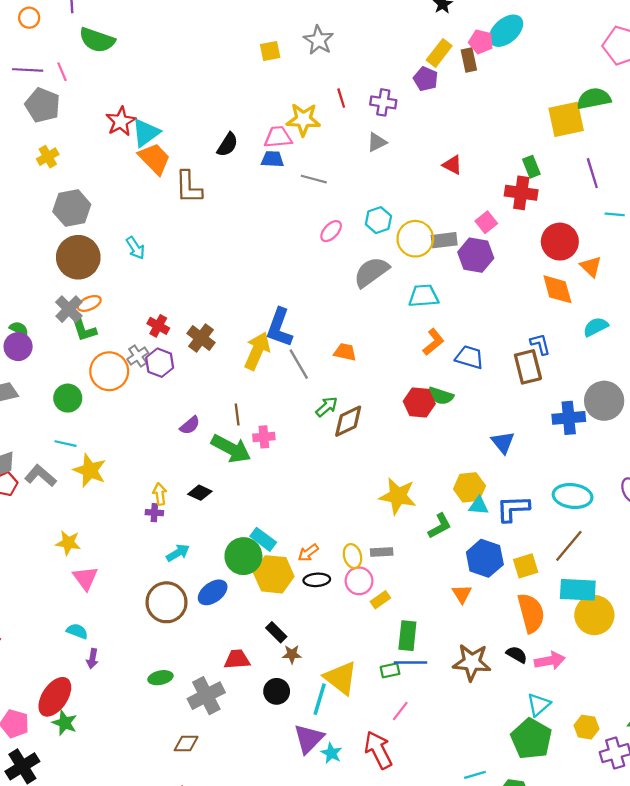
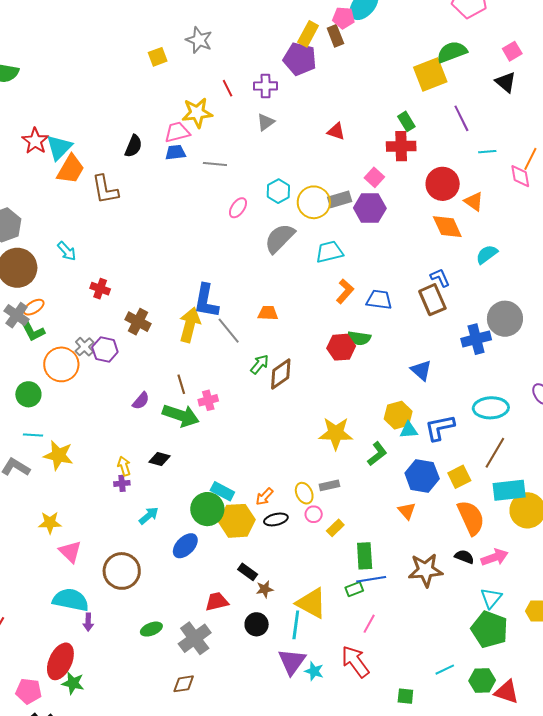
purple pentagon: (426, 79) -> (300, 59), size x1.5
orange trapezoid: (154, 159) -> (71, 169), turned 84
red cross: (158, 326) -> (100, 289), moved
pink circle: (359, 581) -> (314, 514), size x0.7
brown circle: (166, 602) -> (122, 571), moved
cyan semicircle: (77, 631) -> (71, 600), size x1.8

